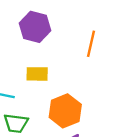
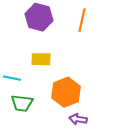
orange line: (91, 44) -> (82, 20), moved

